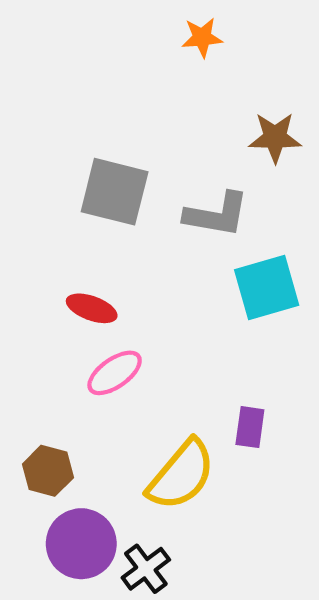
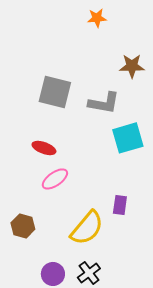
purple circle: (81, 544) -> (53, 274), moved, size x0.7
black cross: (146, 569) -> (89, 273), moved

